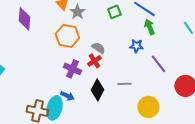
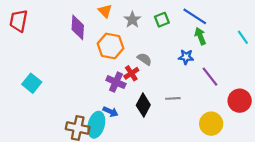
gray star: (77, 12) -> (132, 20), moved
purple diamond: (24, 19) -> (78, 27), moved
red cross: (94, 61) -> (131, 73), moved
yellow circle: (148, 107) -> (211, 124), moved

